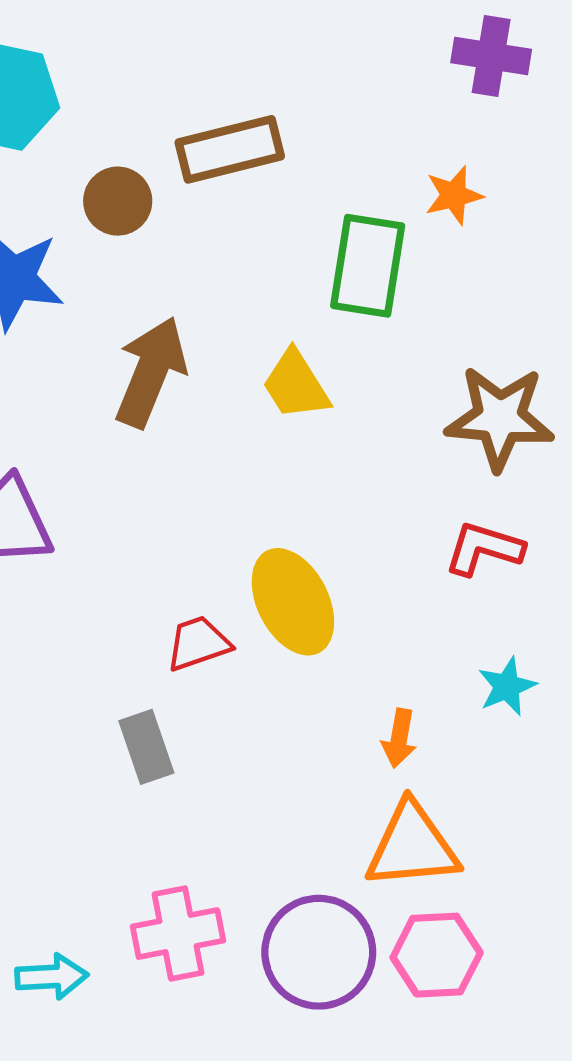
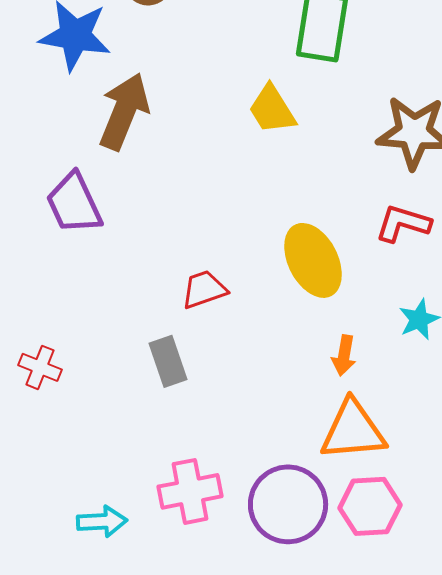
brown arrow: (151, 372) -> (124, 111), moved
yellow ellipse: (293, 602) -> (313, 260), moved

